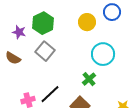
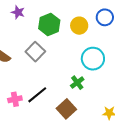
green hexagon: (43, 23) -> (49, 24), moved
purple star: (19, 32) -> (18, 12), moved

